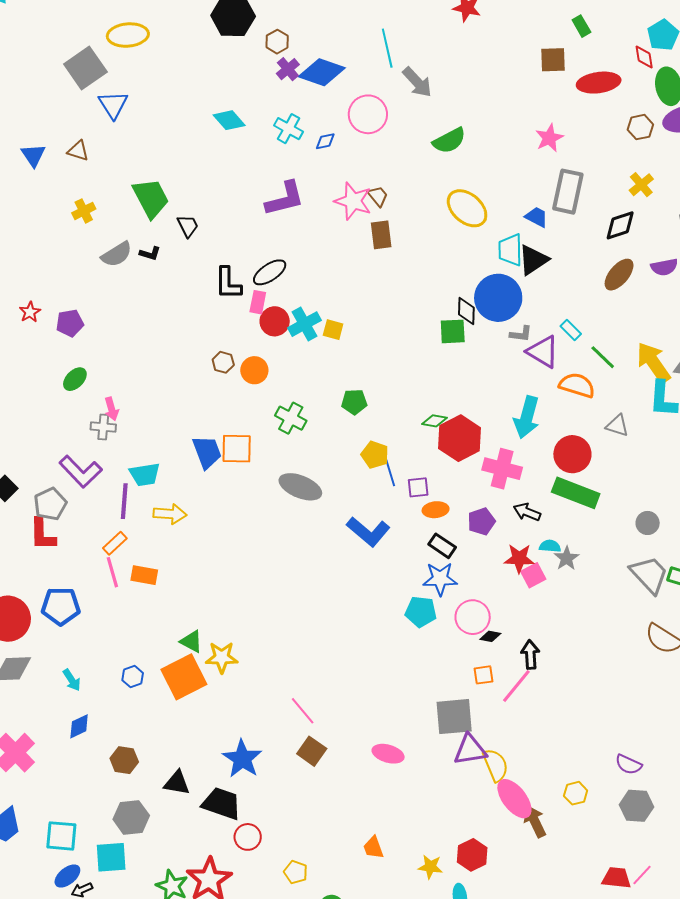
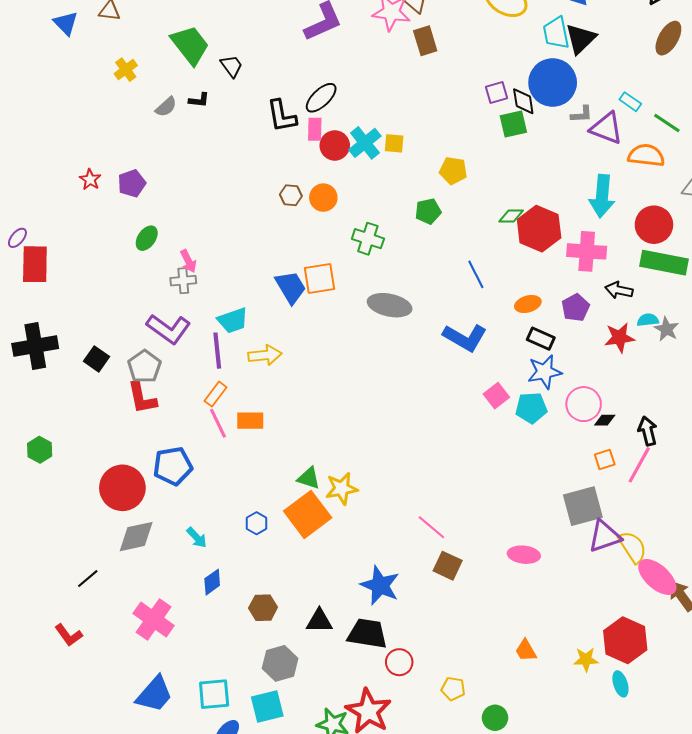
gray semicircle: (117, 254) -> (166, 107), size x0.7
yellow pentagon: (375, 455) -> (453, 171), moved
purple square: (418, 487) -> (497, 93), moved
pink square: (533, 575) -> (496, 396), moved
red hexagon: (472, 855) -> (625, 640), size x1.4

